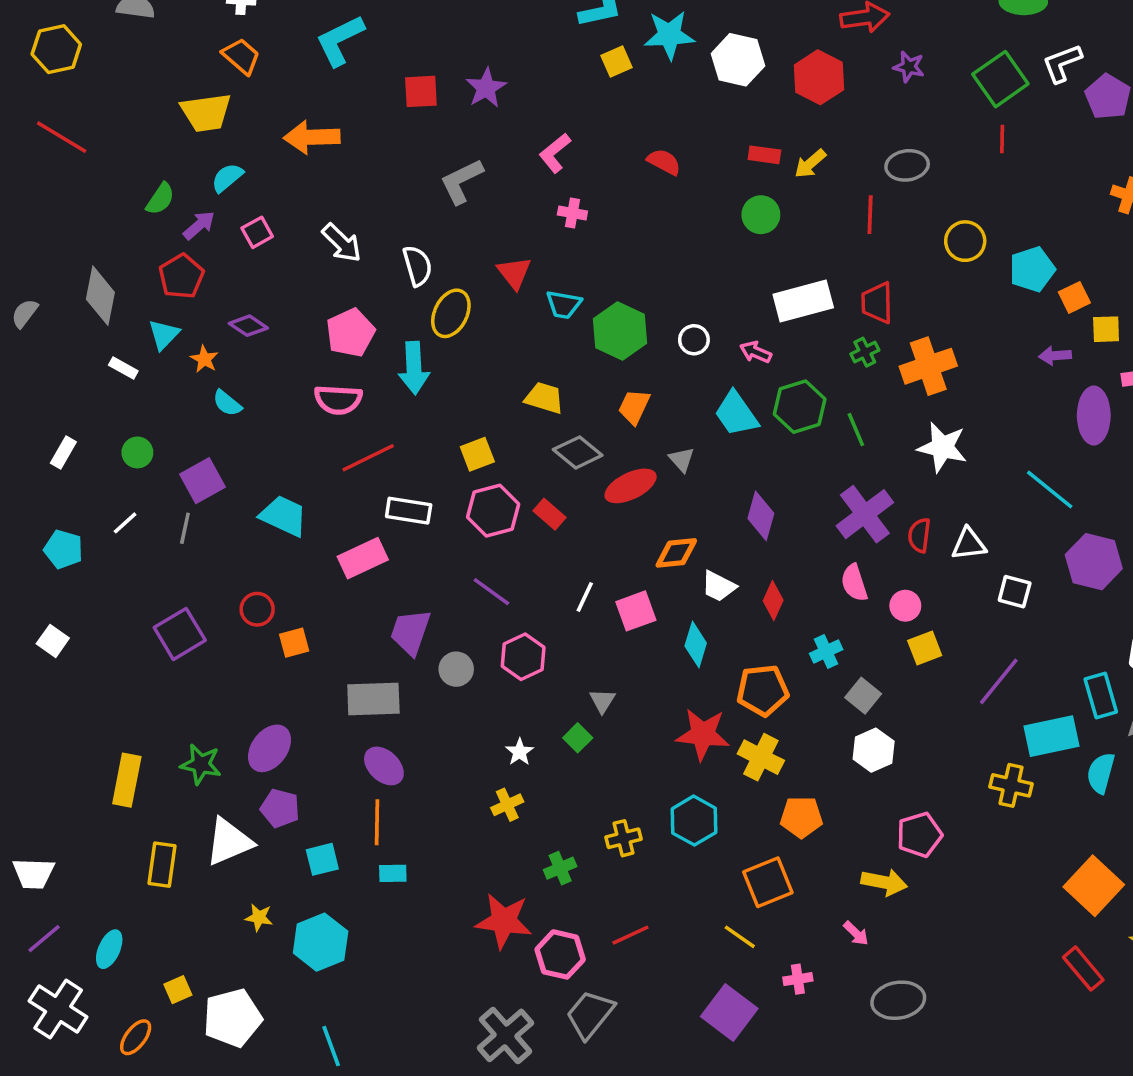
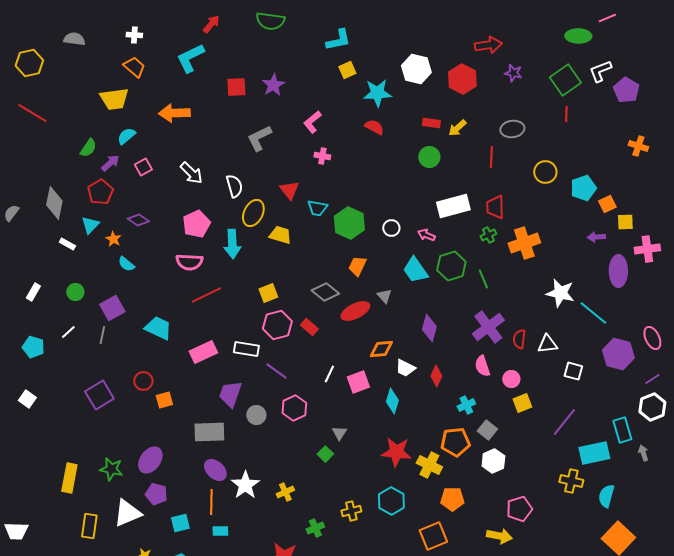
cyan star: (669, 35) -> (377, 93), moved
yellow trapezoid: (544, 398) -> (280, 235), moved
white star: (942, 447) -> (560, 293), moved
white rectangle: (409, 511) -> (246, 349), moved
orange pentagon: (763, 690) -> (455, 442), moved
white star: (520, 752) -> (245, 485), moved, size x1.8
cyan semicircle: (1101, 773) -> (606, 496), moved

